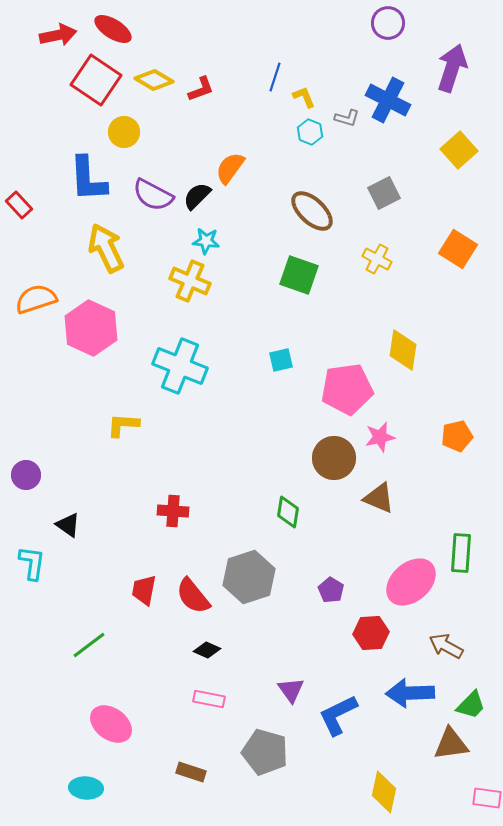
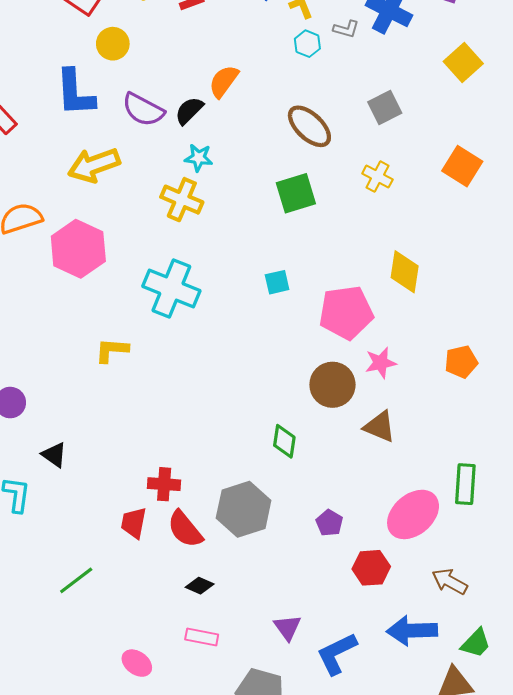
yellow arrow: (106, 248) -> (94, 165), turned -84
green square: (299, 275) -> (296, 193), turned -36
red cross: (173, 511) -> (164, 484), moved
pink ellipse: (111, 724) -> (137, 663), moved, size x0.7

